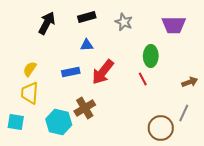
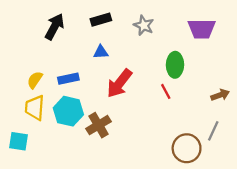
blue rectangle: (71, 72) -> (68, 79), moved
cyan hexagon: (59, 122) -> (68, 111), moved

